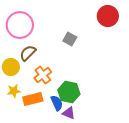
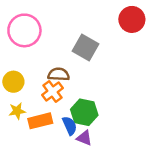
gray square: (70, 39) -> (85, 48), size x1.5
brown semicircle: (28, 53) -> (59, 74), moved, turned 48

